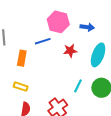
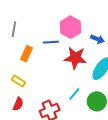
red star: (70, 51) -> (75, 58), size x1.6

